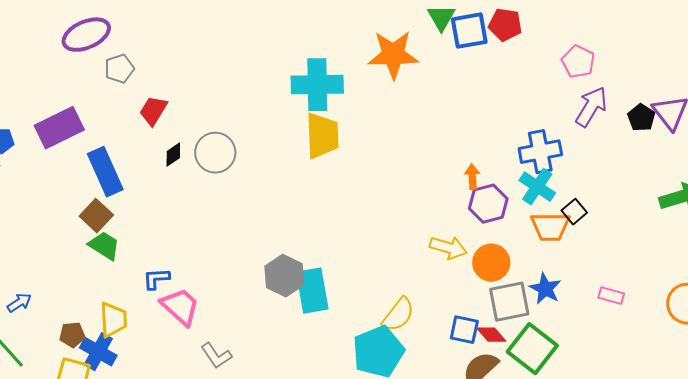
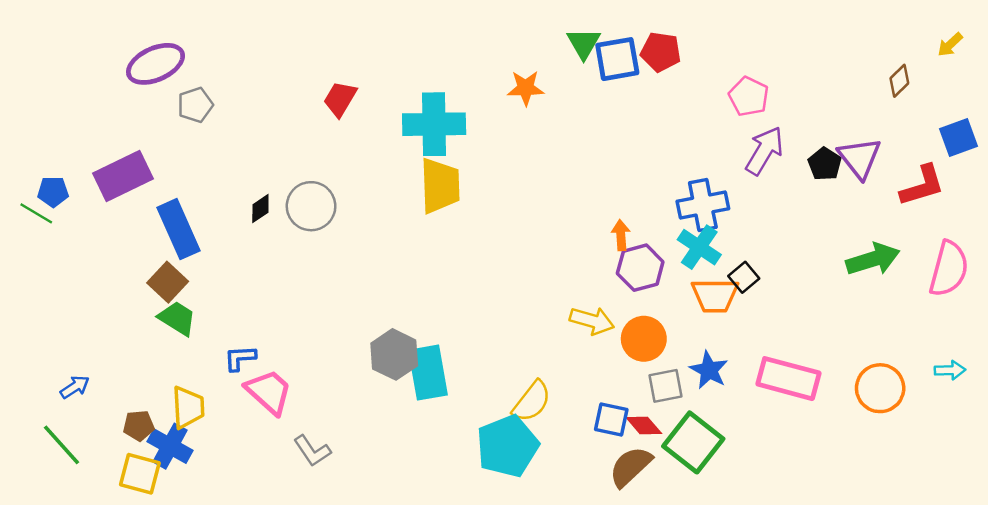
orange star: (393, 55) -> (526, 88), size x0.6
red trapezoid: (153, 111) -> (340, 99), moved
pink rectangle: (611, 296) -> (788, 379), size x2.0
gray square: (509, 302) -> (665, 386), size x0.7

